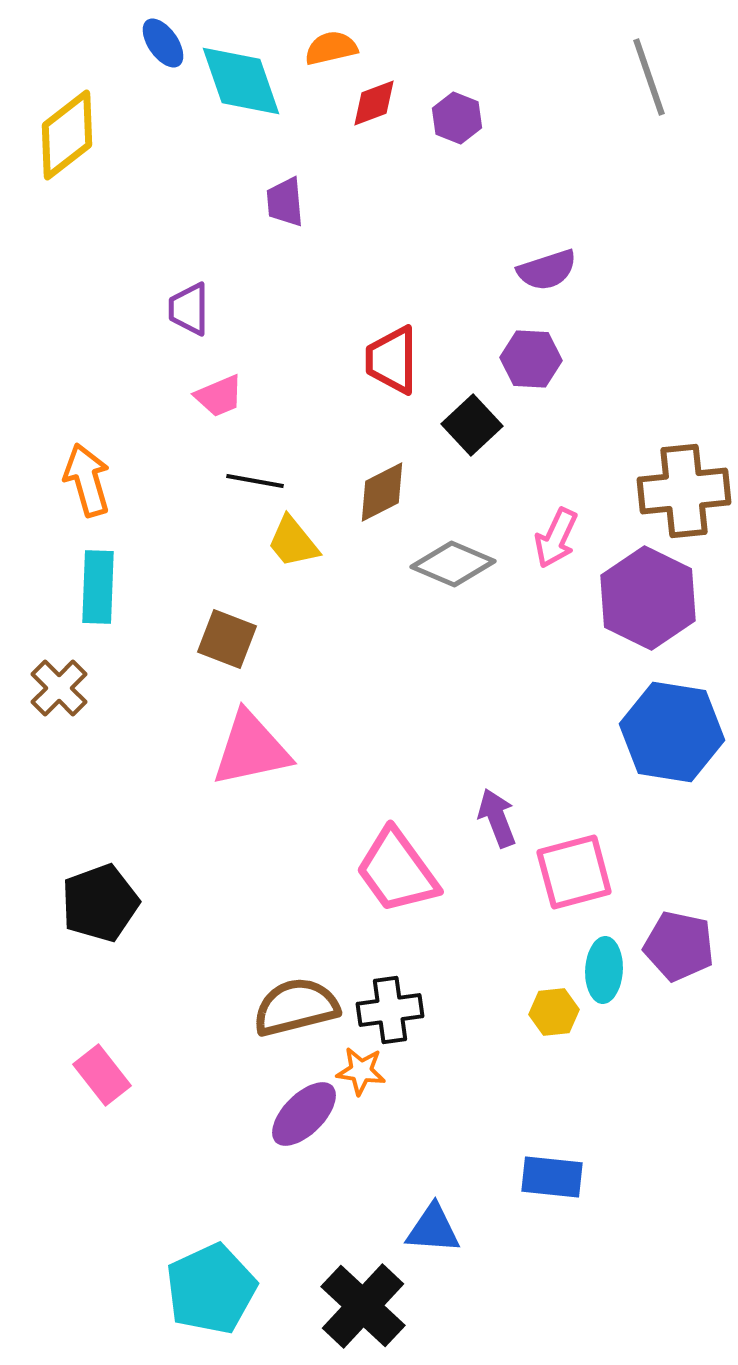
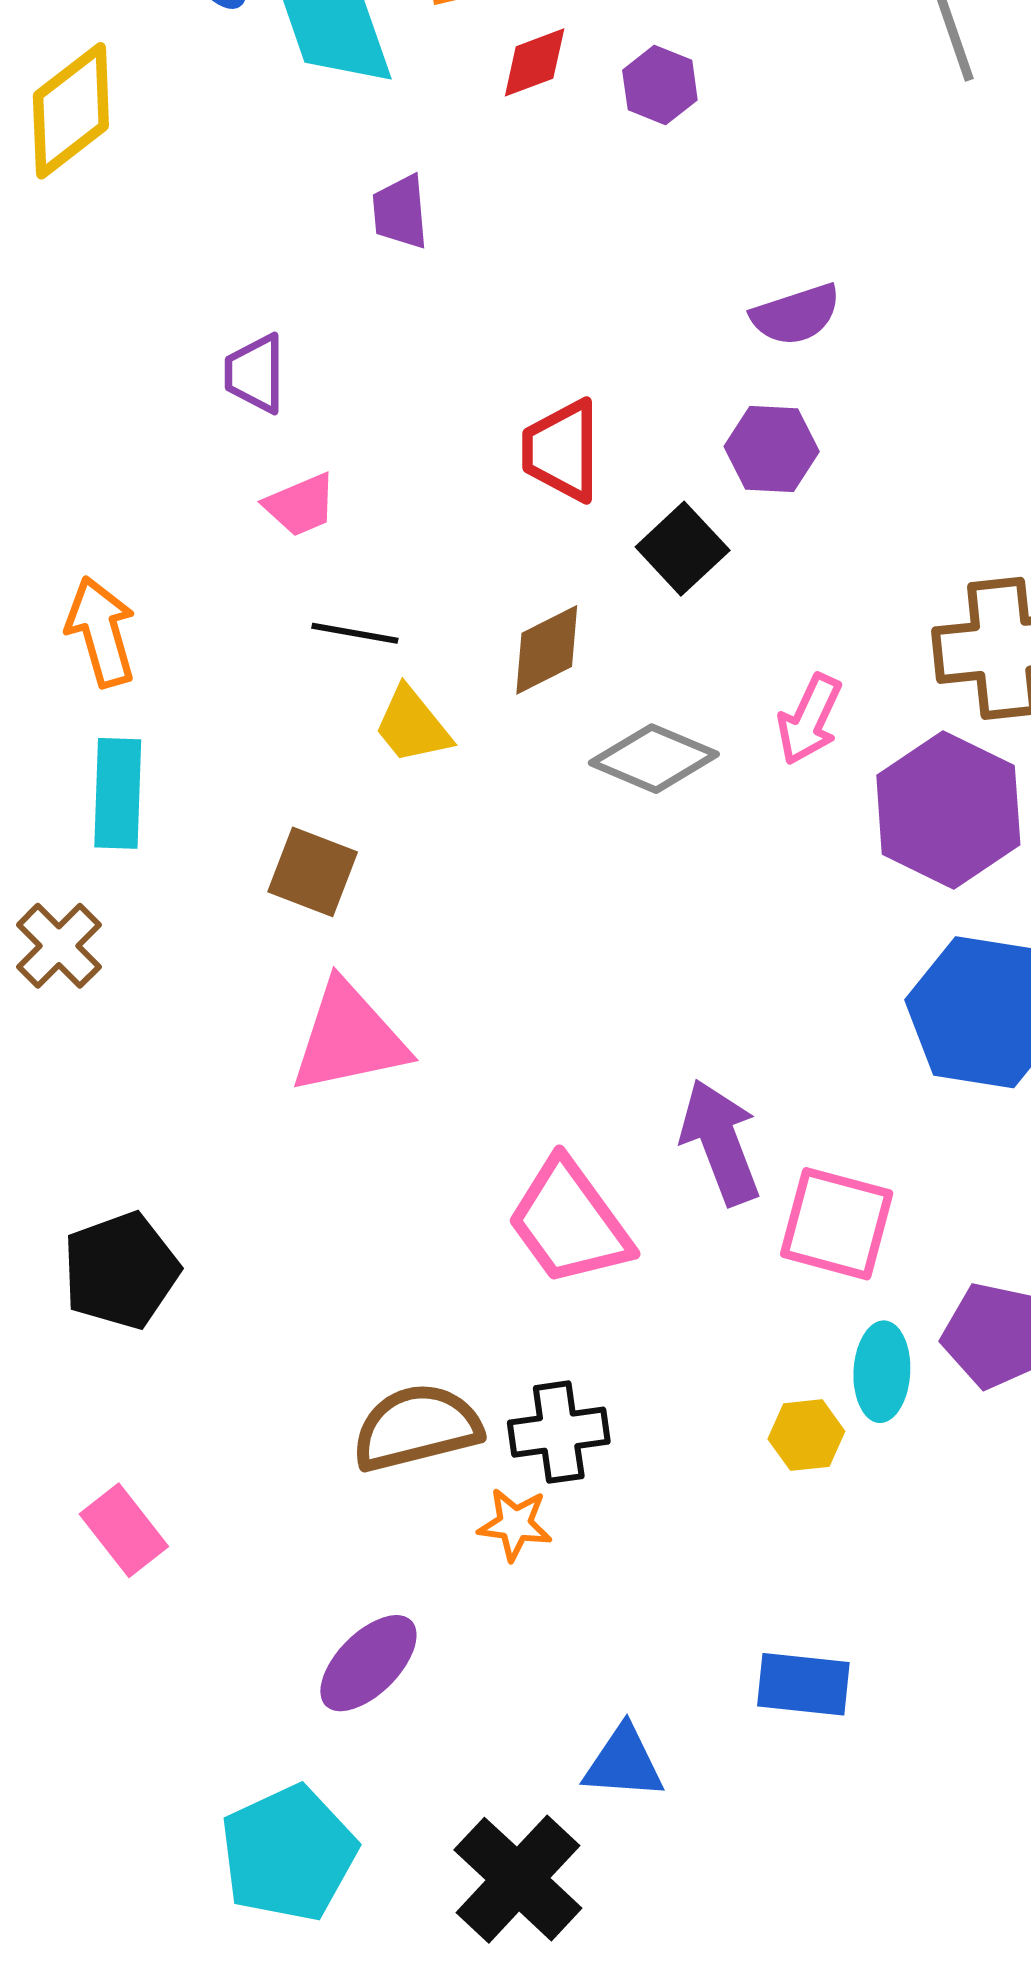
purple arrow: (497, 818) -> (720, 1142), size x1.4
pink square: (574, 872) -> (837, 1224), turned 30
purple ellipse: (304, 1114) -> (368, 1663), moved

